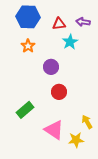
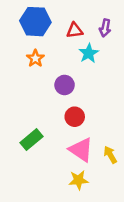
purple arrow: (83, 22) -> (105, 28), turned -88
pink triangle: (54, 130) -> (81, 150), moved
yellow star: (76, 140) -> (78, 180), moved

